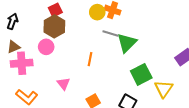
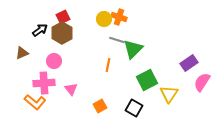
black arrow: (12, 21) -> (40, 30), moved, turned 35
pink circle: (46, 47) -> (54, 61), moved
orange line: (90, 59) -> (108, 65), moved
pink cross: (22, 63) -> (44, 83), moved

